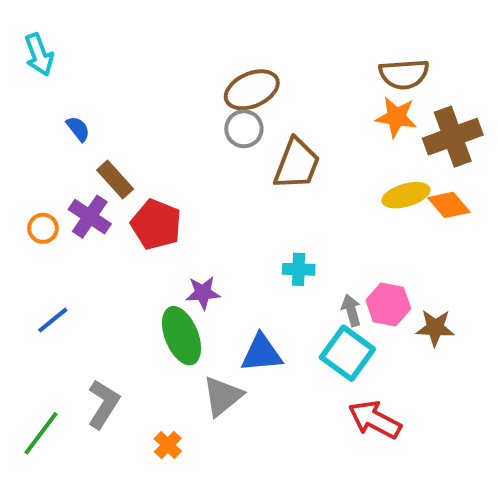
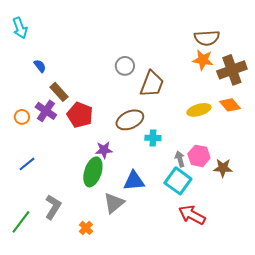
brown ellipse: (252, 90) -> (130, 120), moved
yellow ellipse: (406, 195) -> (199, 110), moved
green ellipse: (181, 336) -> (93, 172), turned 40

